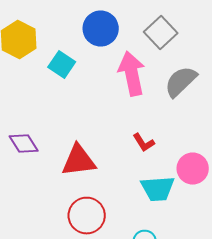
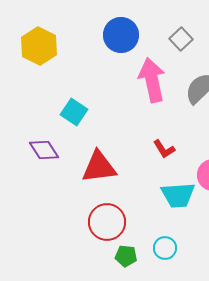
gray square: (161, 32) -> (181, 39), size x0.7
cyan square: (62, 64) -> (74, 112), moved

